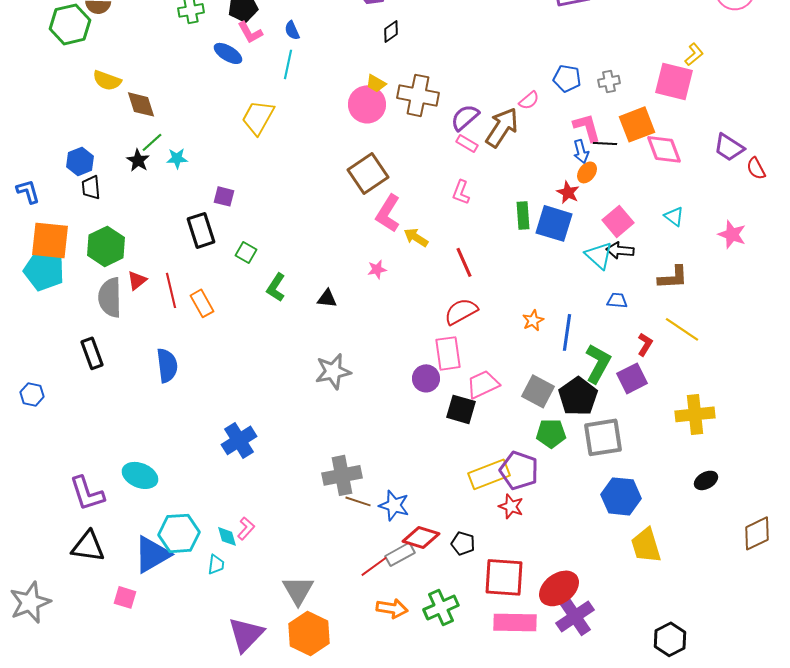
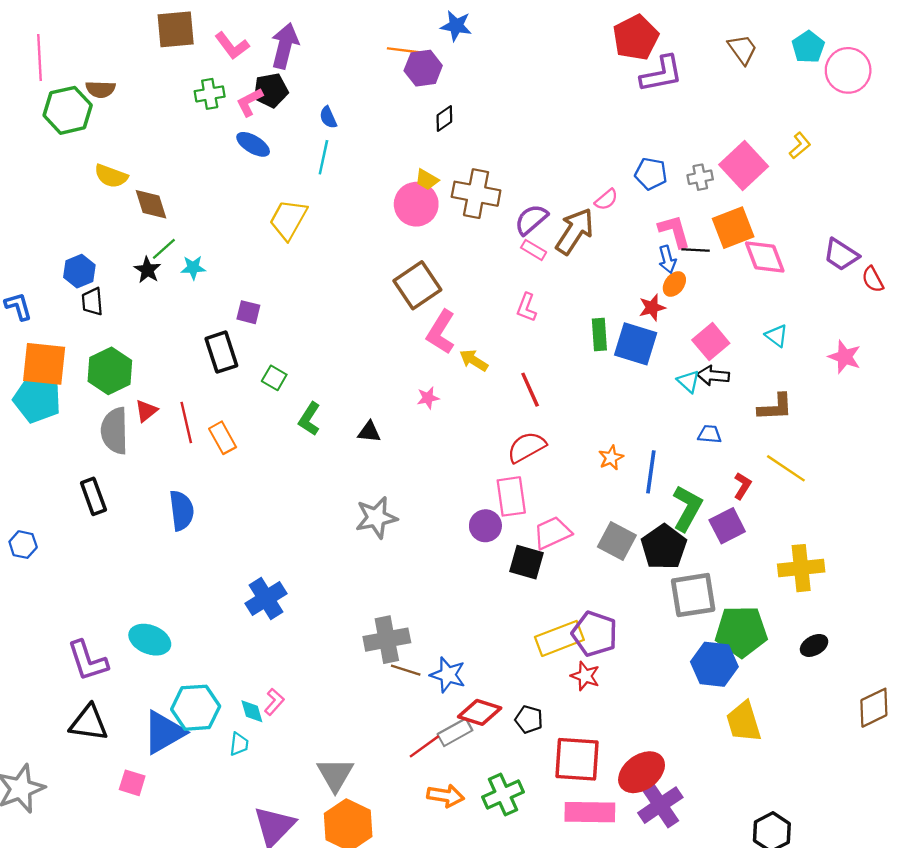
pink L-shape: (250, 32) -> (250, 102), moved, turned 92
pink square: (674, 81) -> (744, 165), moved, turned 33
red star: (568, 192) -> (652, 307), turned 30
cyan triangle: (599, 255) -> (688, 381), size x0.7
green pentagon: (551, 433) -> (741, 631), moved, size x1.5

